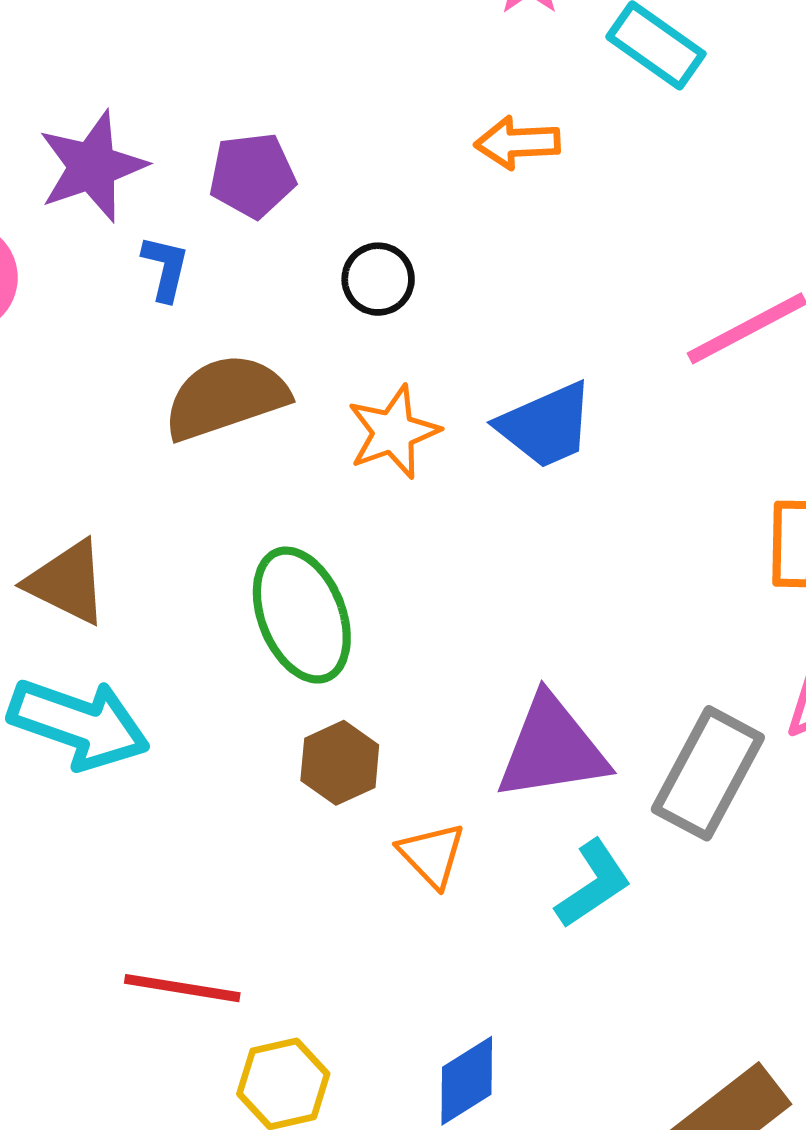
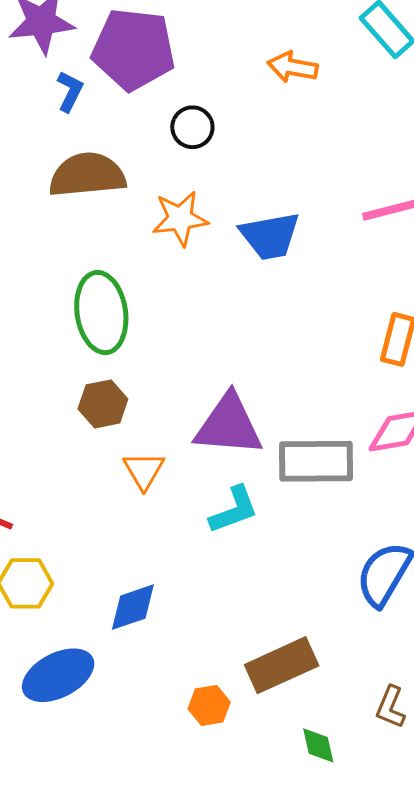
purple pentagon: (252, 175) -> (134, 49), size x1.6
gray rectangle: (708, 773) -> (316, 461), turned 48

